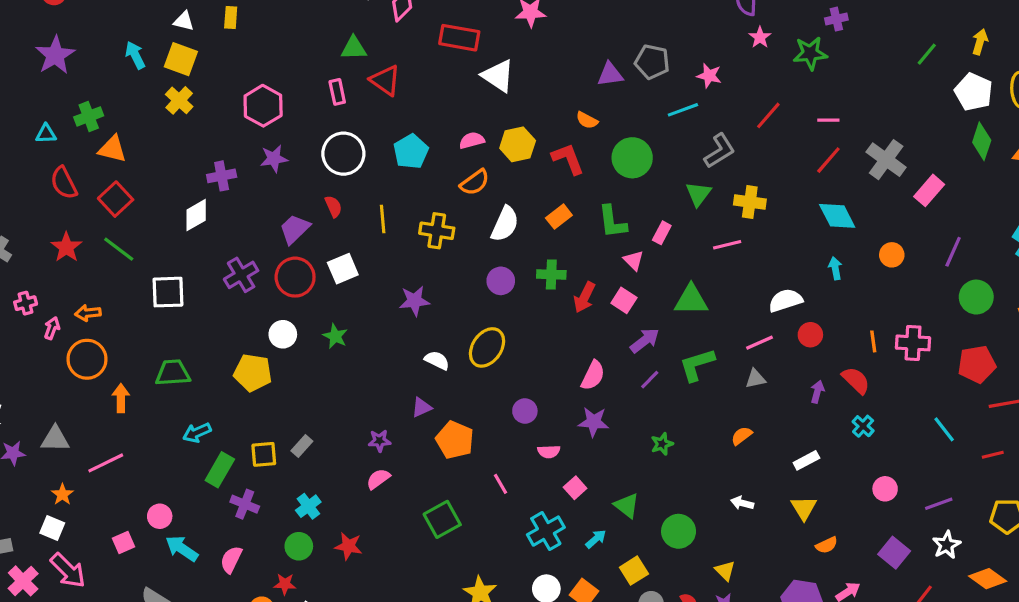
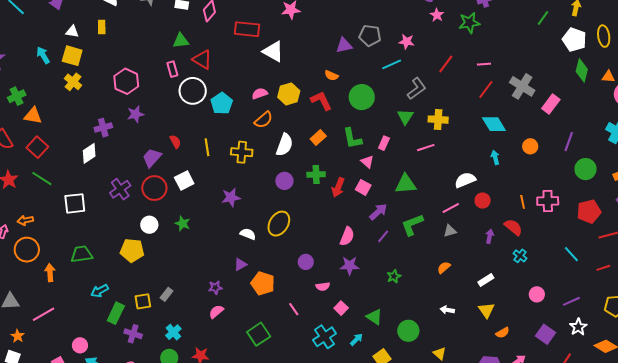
white circle: (343, 154) -> (193, 91), moved

